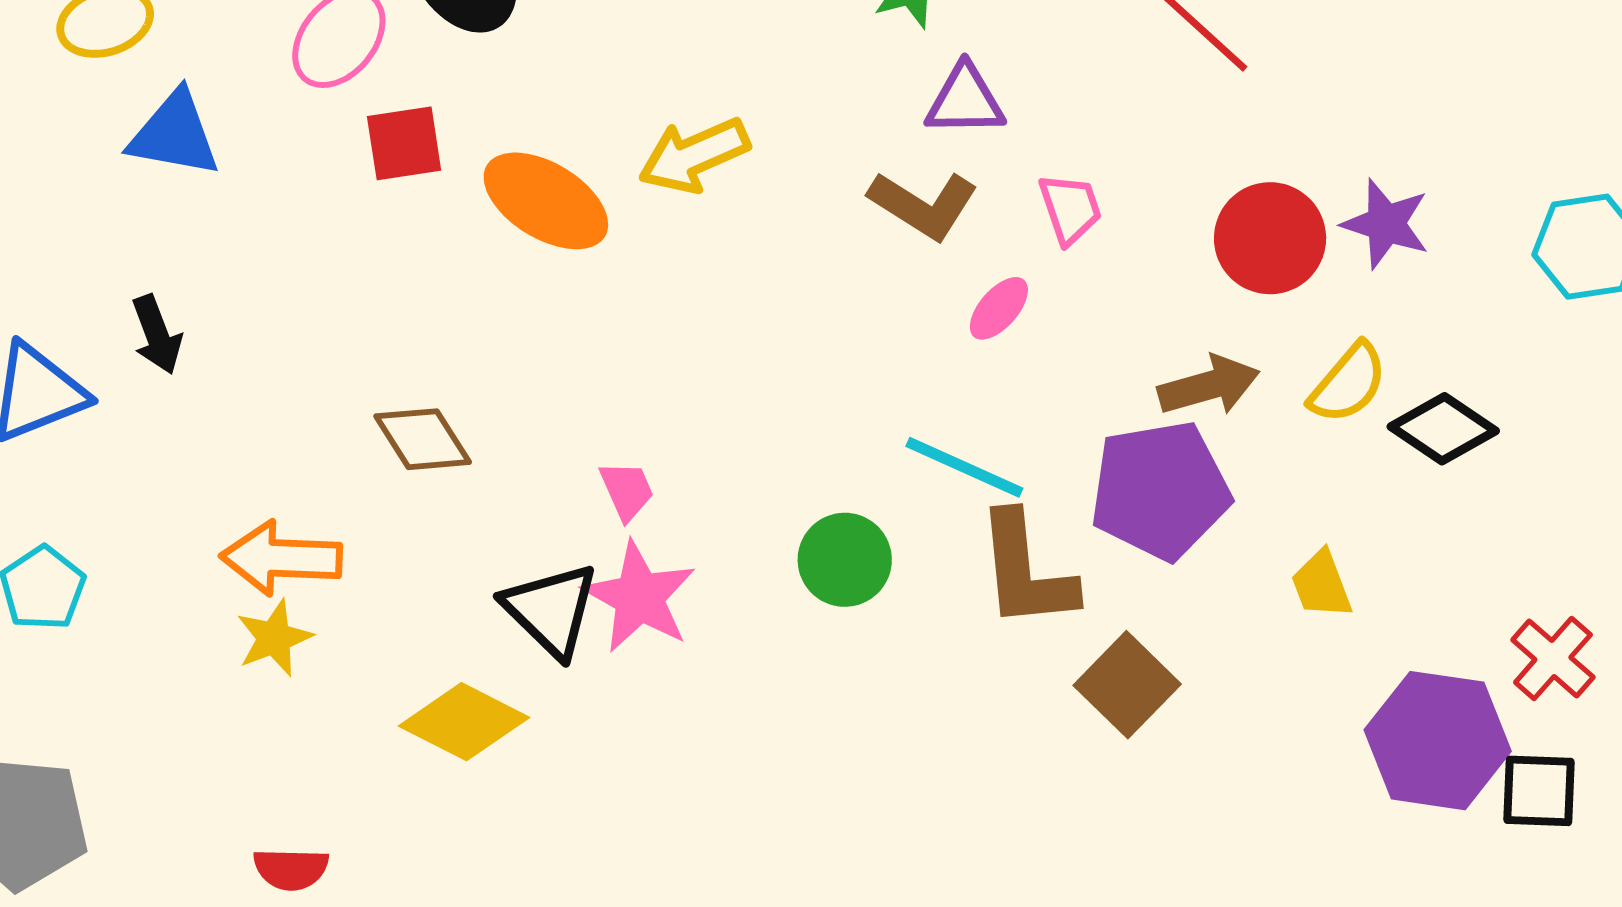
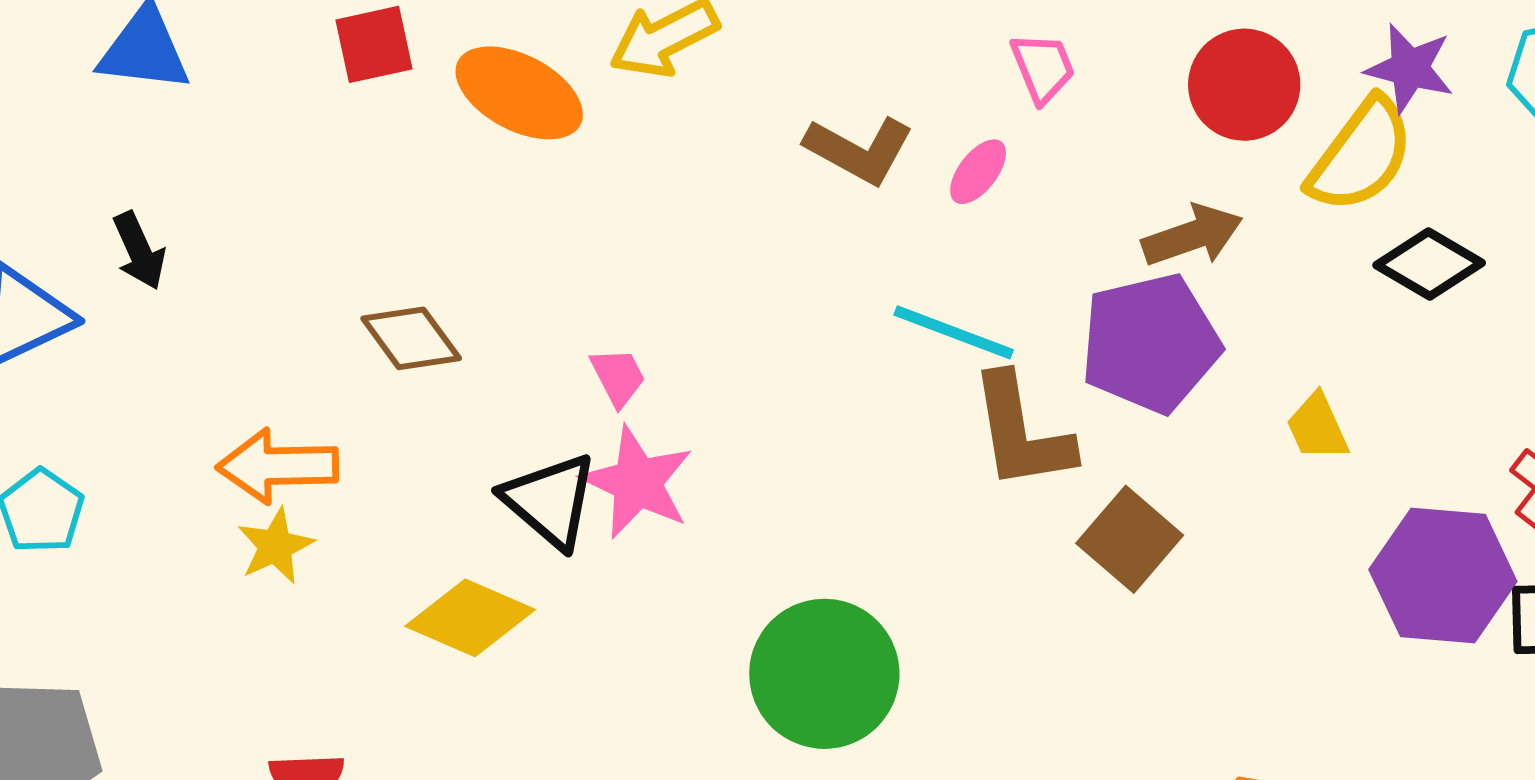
brown L-shape: (923, 205) -> (859, 150), moved
purple star: (1386, 224) -> (1410, 68), moved
yellow semicircle: (1348, 383) -> (1361, 155), moved, size x1.4
green circle: (845, 560) -> (824, 674), moved, size x1.6

